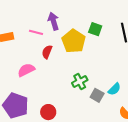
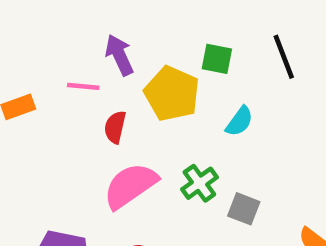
pink semicircle: (26, 70) -> (130, 186), moved, size x1.4
cyan semicircle: (114, 89) -> (239, 121), moved

